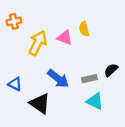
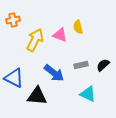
gray rectangle: (89, 79) -> (81, 65), moved
blue triangle: (15, 84) -> (14, 78), size x1.5
black triangle: (40, 103) -> (37, 96), turned -30

